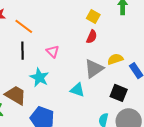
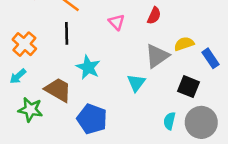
pink triangle: (53, 51) -> (117, 22), moved
cyan triangle: (77, 90) -> (136, 83), turned 49

